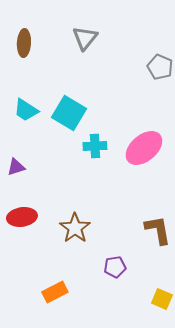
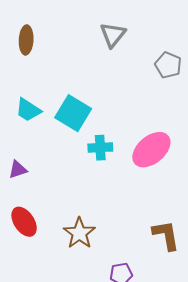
gray triangle: (85, 38) -> (113, 35), moved
red ellipse: (22, 217) -> (24, 222), turned 64

